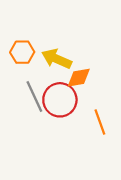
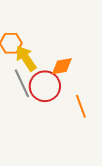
yellow arrow: (57, 59) -> (26, 58), moved, turned 32

